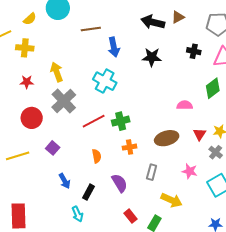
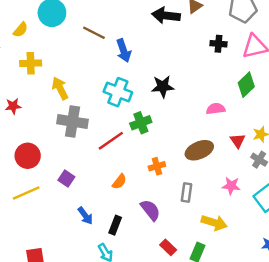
brown line: (91, 29) -> (94, 33), turned 42
yellow cross: (25, 48) -> (31, 63), moved
black star: (152, 57) -> (163, 87), moved
red star: (27, 82) -> (13, 106), moved
gray cross: (64, 101) -> (73, 122), turned -30
red circle: (32, 118) -> (28, 156), moved
green cross: (121, 121) -> (141, 123), moved
orange semicircle: (97, 156) -> (119, 182), turned 56

